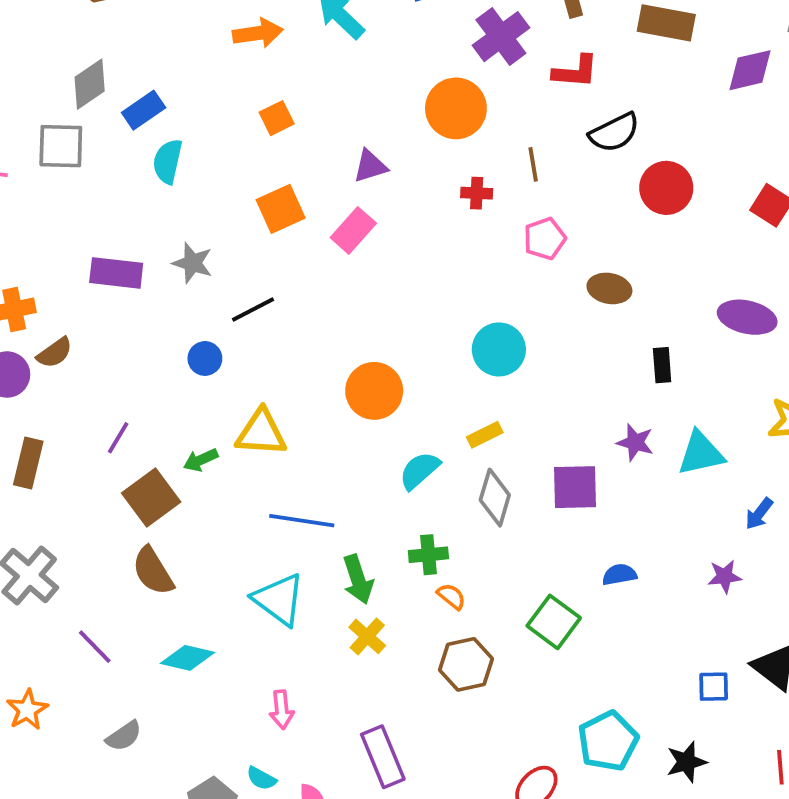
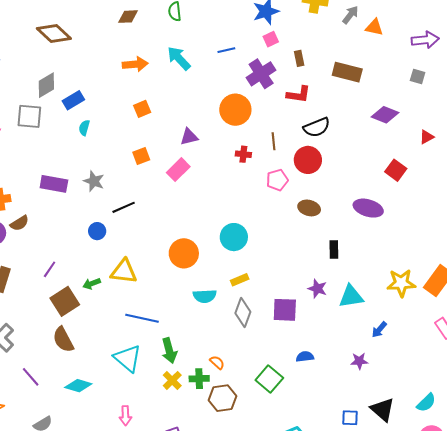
purple diamond: (750, 70) -> (385, 115), moved, turned 32
cyan semicircle: (168, 161) -> (84, 128), size x0.7
red circle: (666, 188) -> (308, 160), moved
orange square: (281, 209) -> (141, 156), size x0.7
purple ellipse: (747, 317) -> (368, 208), moved
cyan circle: (499, 349) -> (234, 237), moved
cyan semicircle: (419, 470) -> (205, 296), turned -145
green cross: (428, 555) -> (199, 379), moved

